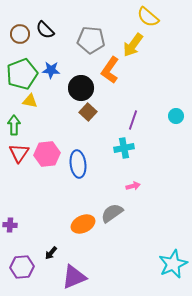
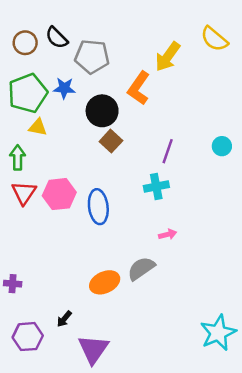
yellow semicircle: (148, 17) -> (214, 39), moved
gray pentagon: (91, 40) -> (92, 57), moved
purple triangle: (74, 277) -> (93, 349), turned -32

